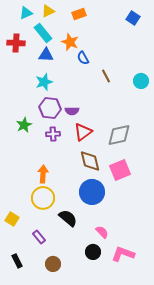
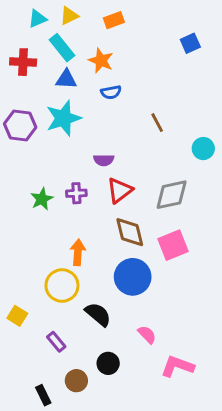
blue square: (133, 18) -> (190, 43), moved, turned 32
blue semicircle: (83, 58) -> (111, 92), moved, turned -72
brown line: (106, 76) -> (157, 123), moved
cyan circle: (141, 81) -> (203, 149), moved
cyan star: (44, 82) -> (63, 118), size x1.4
purple hexagon: (50, 108) -> (20, 125), moved
green star: (24, 125) -> (42, 199), moved
orange arrow: (43, 174) -> (78, 252), moved
black circle: (93, 252) -> (108, 363), moved
black rectangle: (17, 261) -> (43, 395), moved

